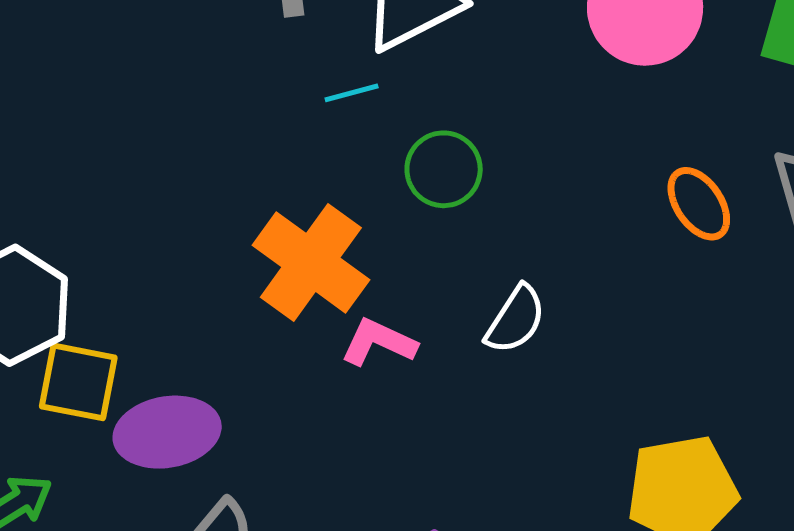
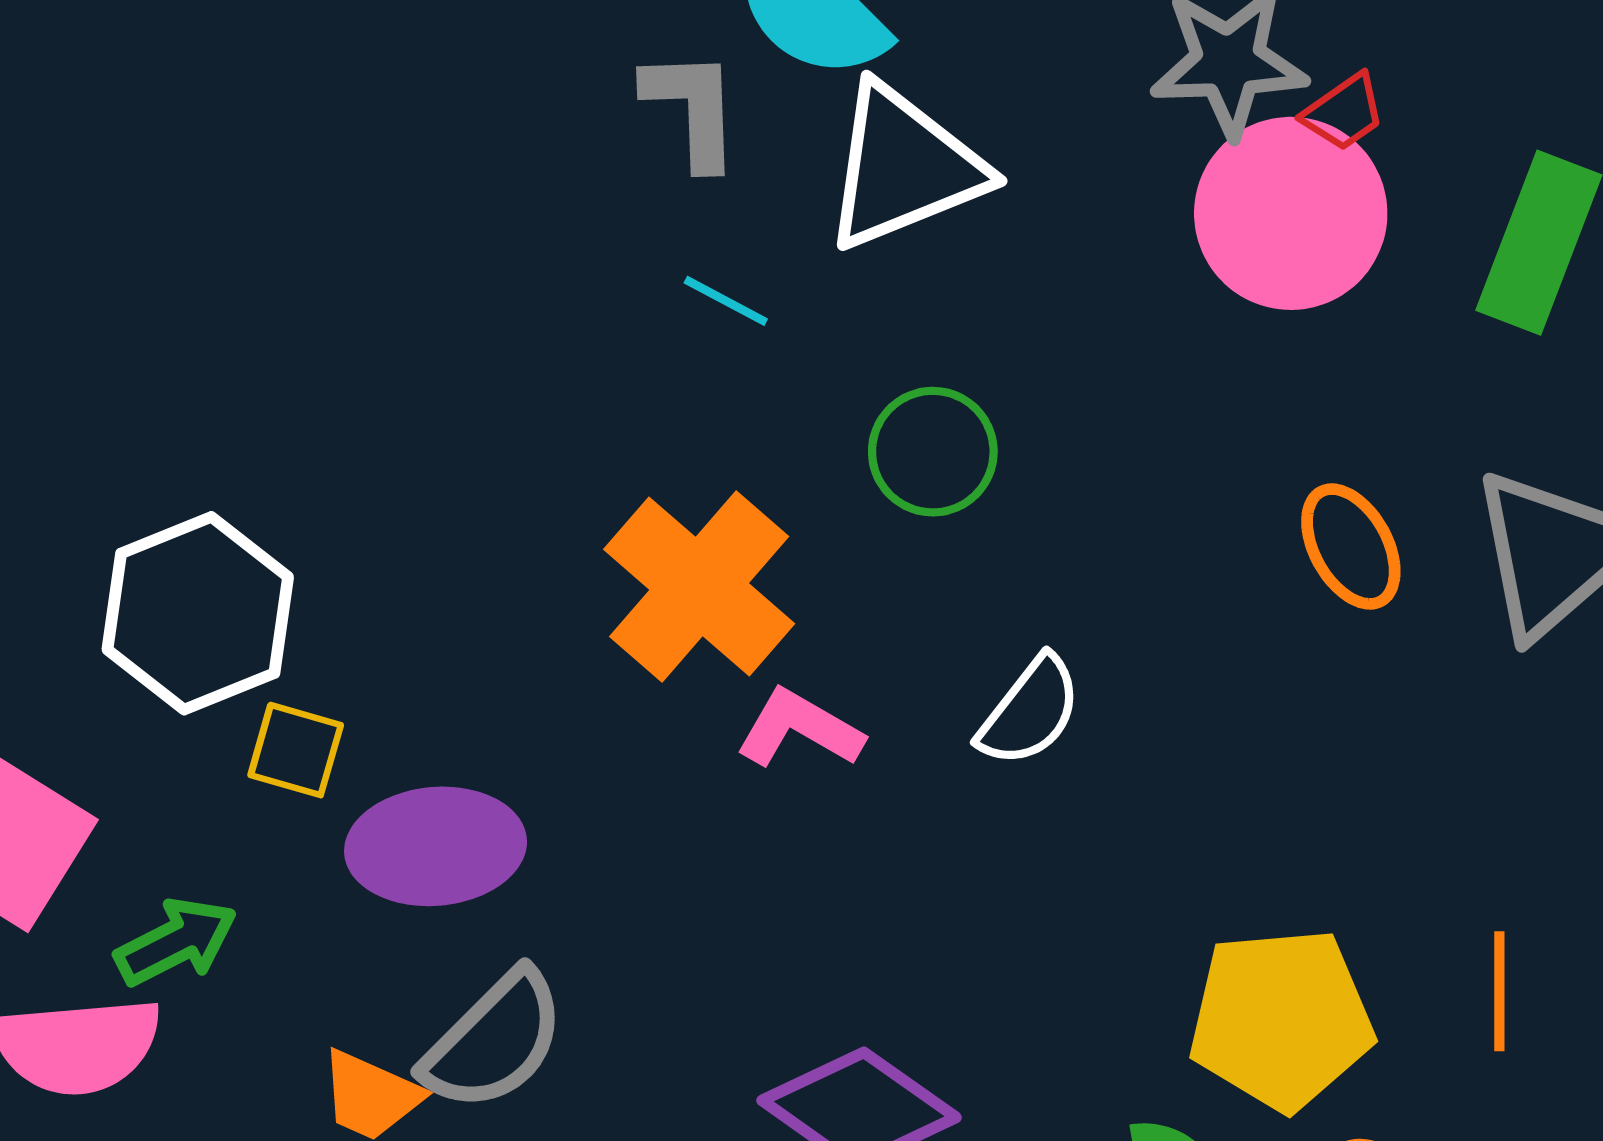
cyan line: (352, 93) -> (726, 301), moved, turned 38
yellow square: (78, 382) -> (296, 750), size x0.7

